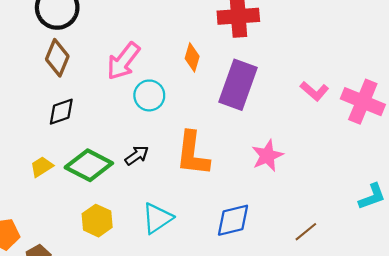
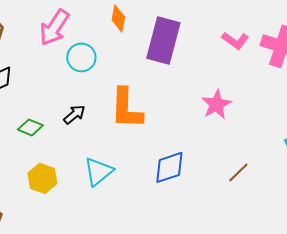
pink star: (267, 156) -> (216, 104), moved
green diamond: (89, 165) -> (30, 127), size x0.6

